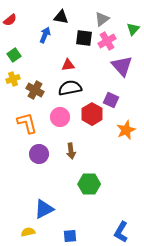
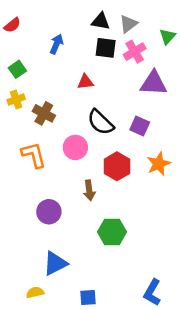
black triangle: (61, 17) -> (101, 21), moved
purple triangle: (122, 66) -> (154, 83), turned -45
black semicircle: (70, 88) -> (101, 122), moved, turned -125
red hexagon: (92, 114) -> (117, 166), moved
purple circle: (39, 154) -> (49, 212), moved

